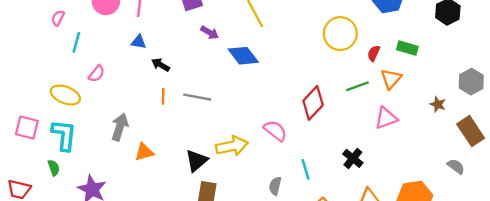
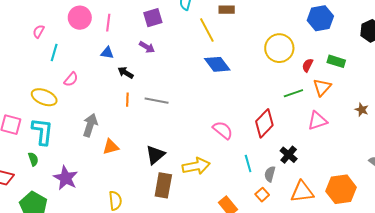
purple arrow: (210, 33) -> (147, 47), moved
blue diamond: (243, 56) -> (217, 64), moved
red diamond: (313, 103) -> (264, 123), moved
yellow arrow: (232, 146) -> (196, 166), moved
gray semicircle: (275, 186) -> (270, 174), moved

